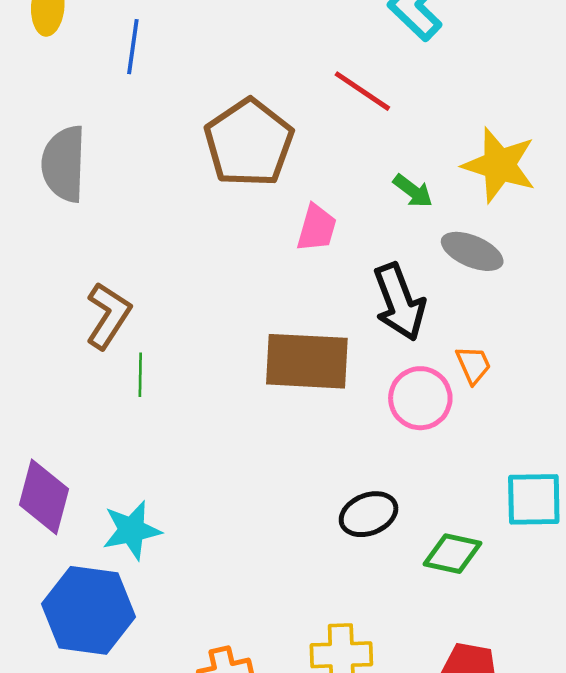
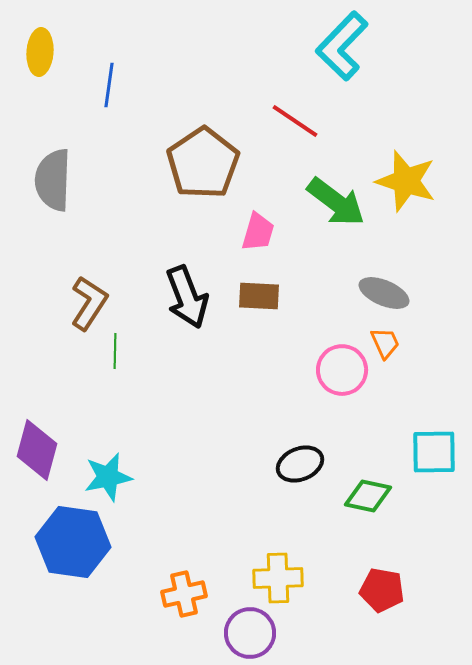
green arrow: (413, 191) -> (336, 202), size x1.8
gray ellipse: (472, 251) -> (384, 293), moved
black arrow: (399, 302) -> (187, 297), moved
brown rectangle: (307, 361) -> (259, 296), moved, size x0.6

